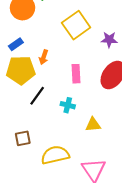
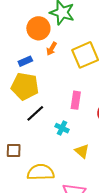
orange arrow: (44, 57) -> (52, 49), moved
yellow triangle: (93, 125) -> (82, 151), turned 35

